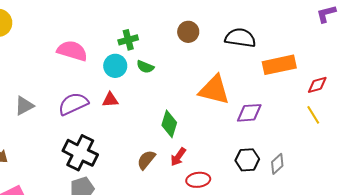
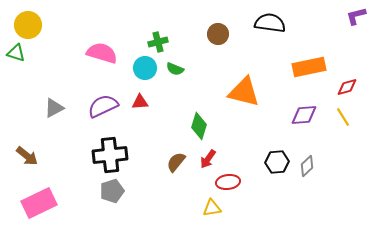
black semicircle: (240, 38) -> (270, 23), moved
purple diamond: (249, 113) -> (304, 115), moved
black cross: (80, 153) -> (110, 155), turned -32

